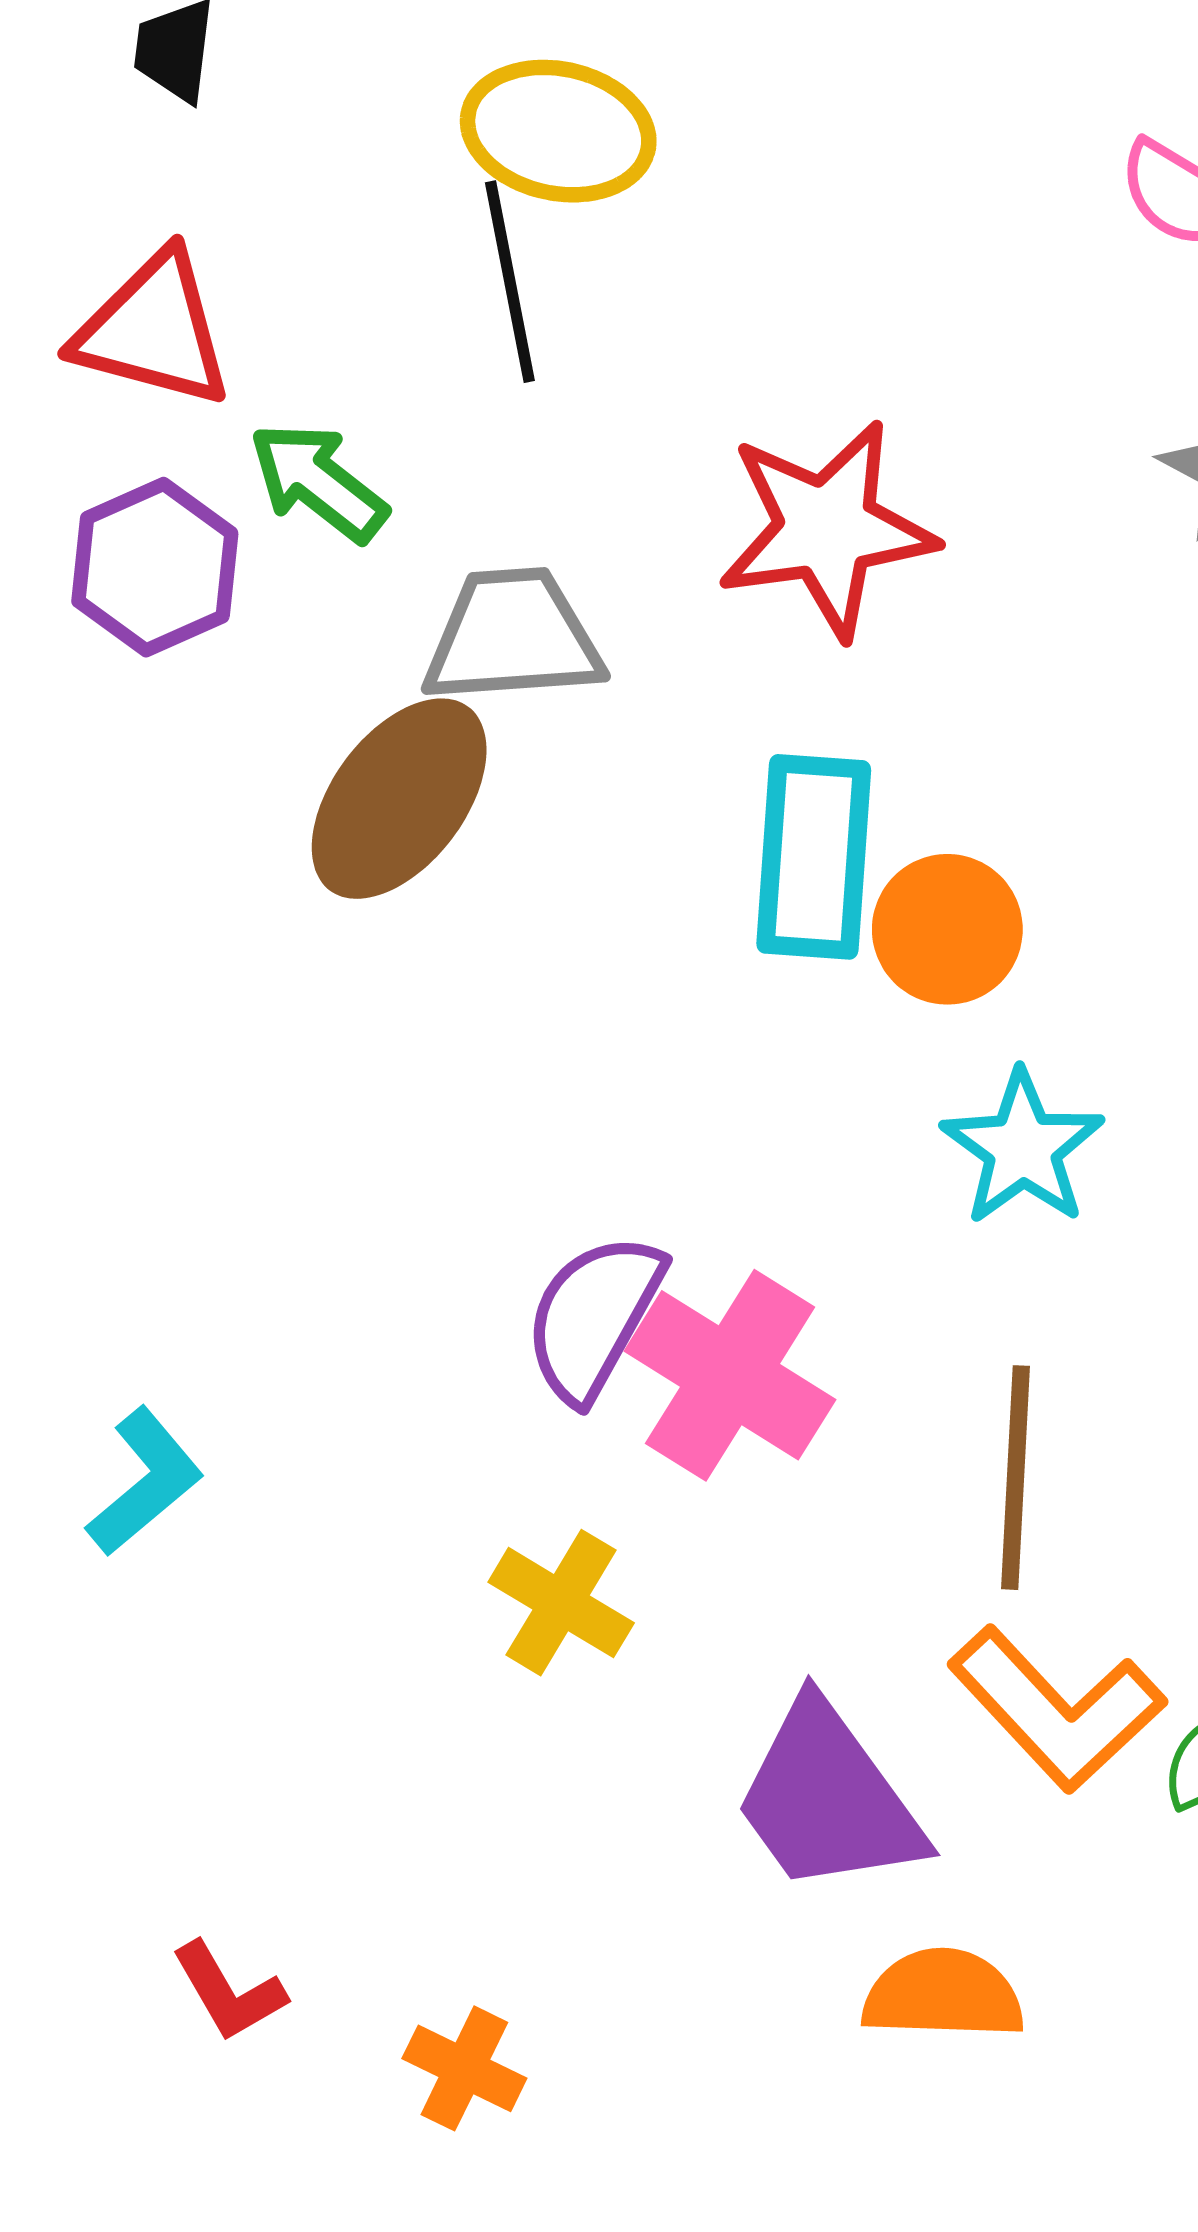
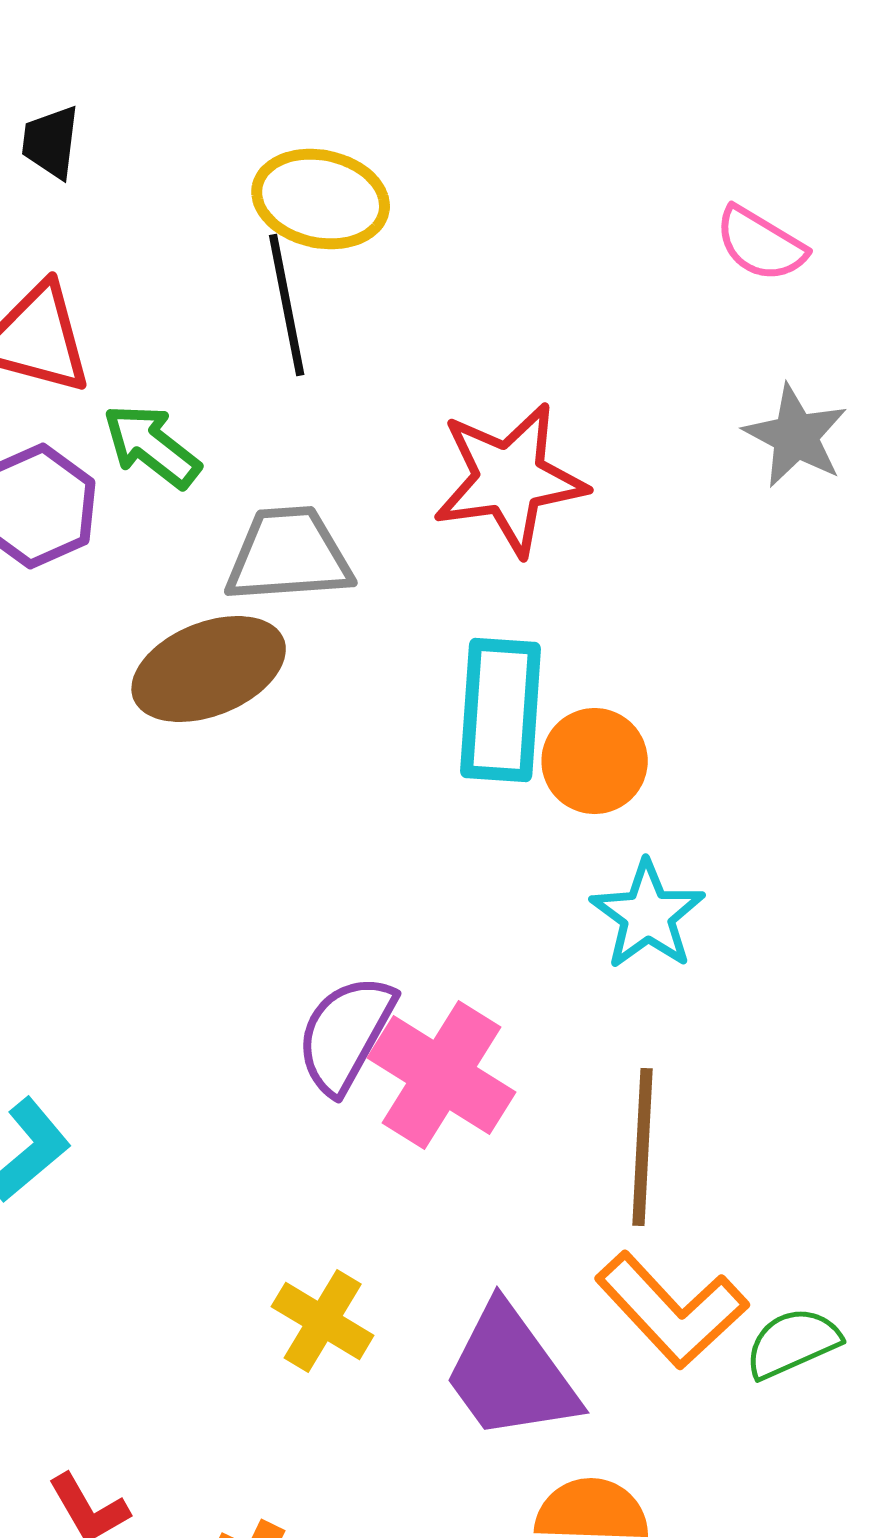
brown ellipse: (399, 799) -> (209, 669), turned 31
yellow cross: (561, 1603) -> (323, 1321), moved

